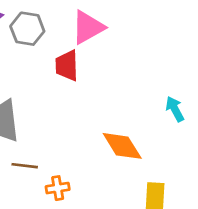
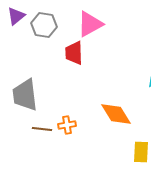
orange cross: (58, 188) -> (67, 125), moved

